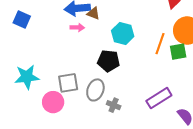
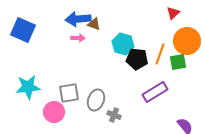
blue square: (22, 19) -> (23, 30), size x1.4
black pentagon: (109, 61) -> (137, 59), moved
purple rectangle: (159, 98) -> (155, 92), moved

